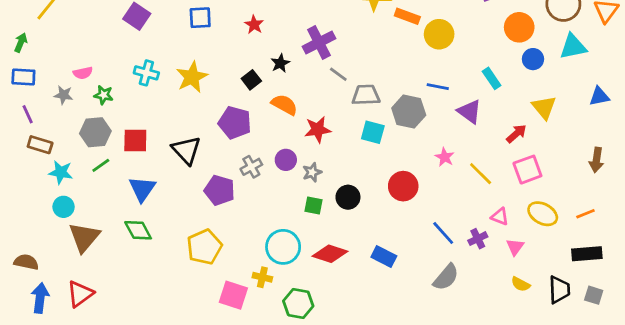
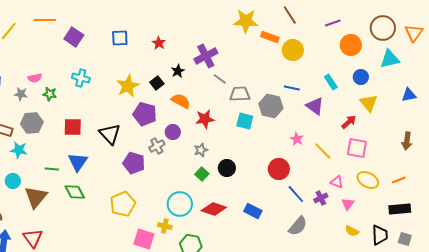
blue circle: (533, 59) -> (361, 77), moved
yellow star: (192, 77) -> (128, 86), moved
gray hexagon: (95, 132) -> (32, 123), moved
purple circle: (286, 160) -> (173, 132), moved
green line: (101, 165) -> (52, 169), moved, turned 40
pink square: (527, 170) -> (357, 148), turned 30
red circle: (403, 186) -> (279, 169), moved
green square: (313, 205) -> (202, 174), turned 32
cyan circle: (64, 207) -> (13, 181), moved
red triangle: (80, 294) -> (33, 238), turned -30

